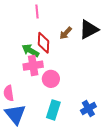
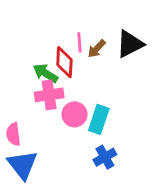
pink line: (37, 12) -> (79, 42), moved
blue cross: (88, 109) -> (105, 157), moved
cyan rectangle: (53, 110) -> (99, 119), moved

